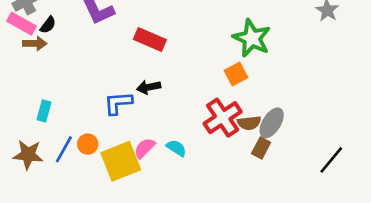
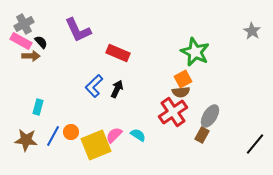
black semicircle: (48, 25) -> (41, 42), turned -80
black arrow: (149, 87) -> (117, 89), turned 126
blue L-shape: (118, 103) -> (94, 86), moved, turned -40
brown semicircle: (249, 123) -> (181, 92), moved

